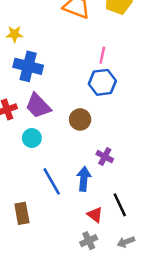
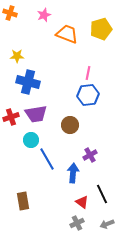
purple trapezoid: (38, 106) -> (36, 114), turned -55
purple cross: (105, 157) -> (90, 155), turned 32
blue line: (52, 181) -> (47, 159), moved

